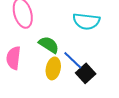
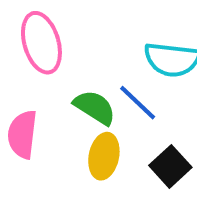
blue line: (73, 60) -> (138, 103), moved

